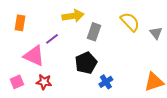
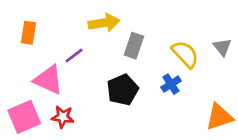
yellow semicircle: (130, 22) -> (185, 54), moved
pink square: (17, 82) -> (24, 117), size x1.6
blue cross: (106, 82) -> (171, 84), moved

